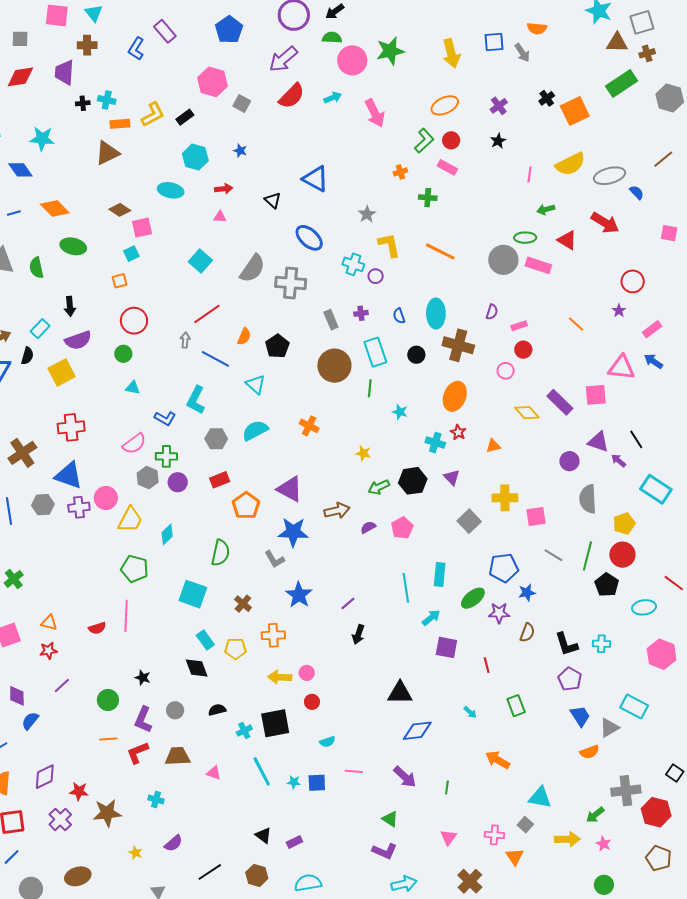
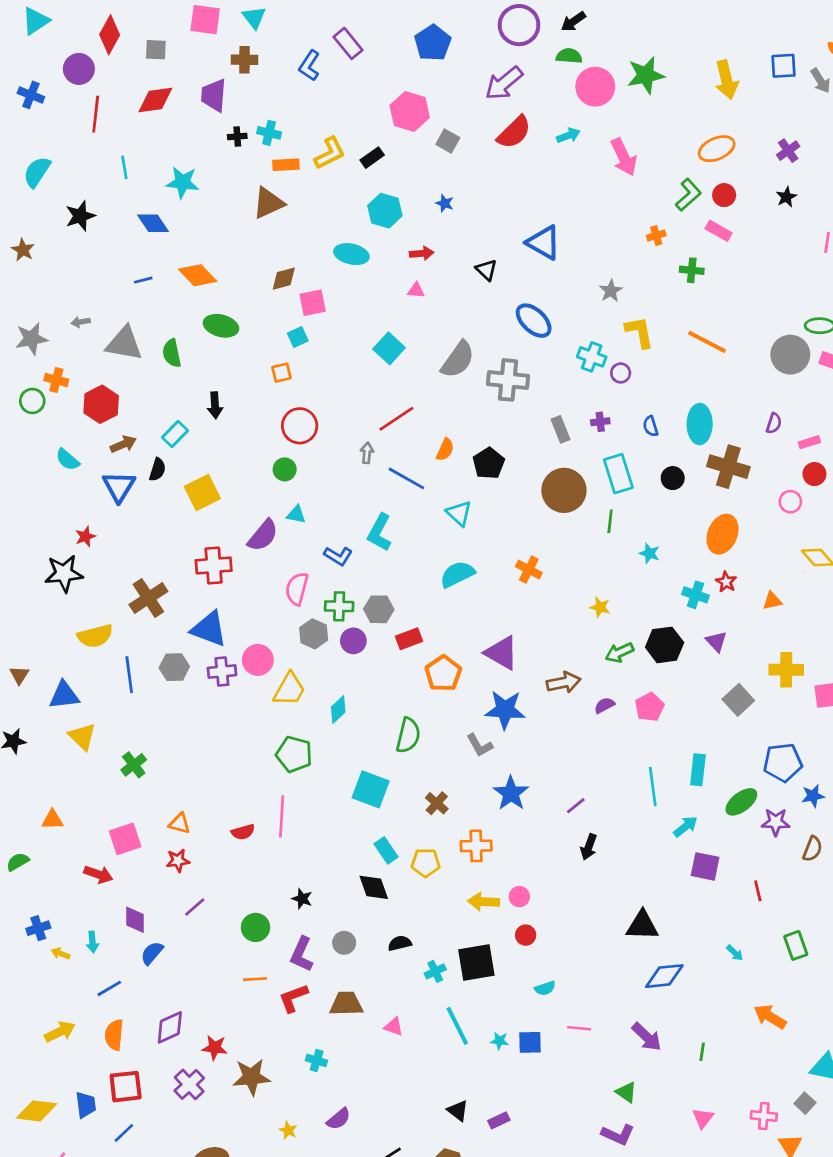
brown diamond: (120, 210) -> (284, 279), turned -50
purple semicircle: (78, 340) -> (263, 535), moved, turned -32
gray hexagon: (216, 439) -> (379, 609), moved
pink semicircle: (134, 444) -> (297, 589), turned 140

